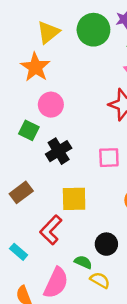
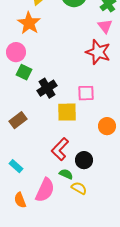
pink circle: (51, 105) -> (16, 52), moved
yellow square: (74, 199) -> (67, 112), moved
red L-shape: (51, 230) -> (60, 149), moved

